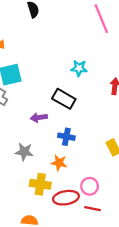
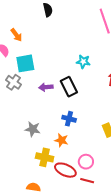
black rectangle: (64, 99) -> (69, 87), turned 30
purple arrow: (39, 118) -> (46, 87), moved
red ellipse: (66, 198) -> (65, 170), turned 30

